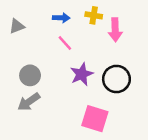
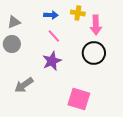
purple star: (82, 74) -> (52, 61), moved
gray circle: (30, 75) -> (12, 44), moved
black circle: (116, 79) -> (94, 53), moved

